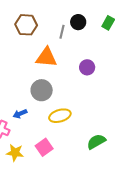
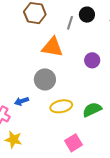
green semicircle: (96, 142) -> (92, 110), moved
pink square: (44, 147) -> (73, 143), moved

